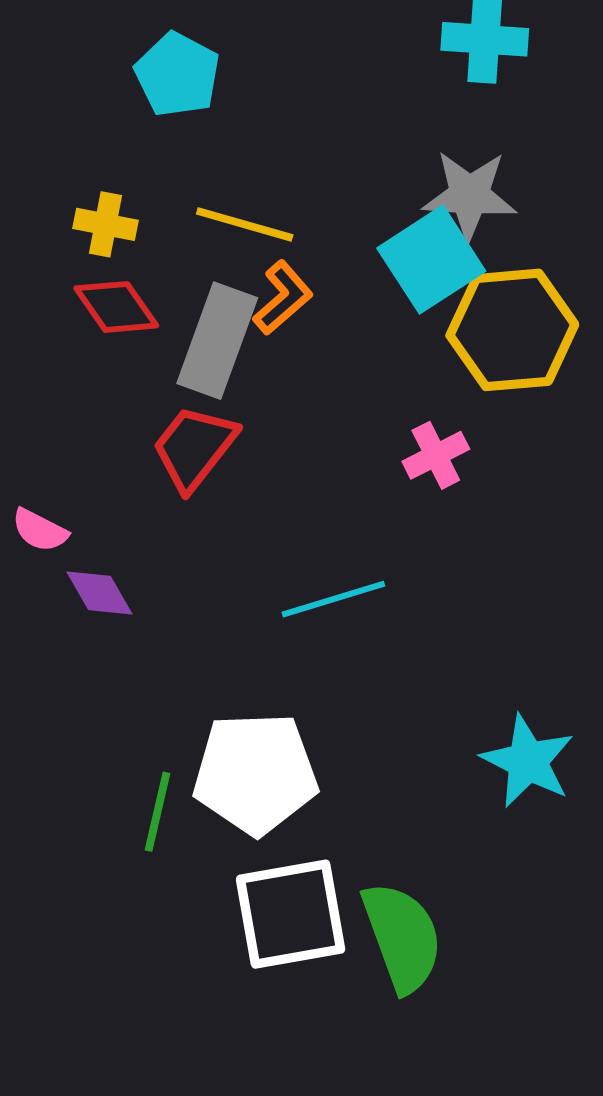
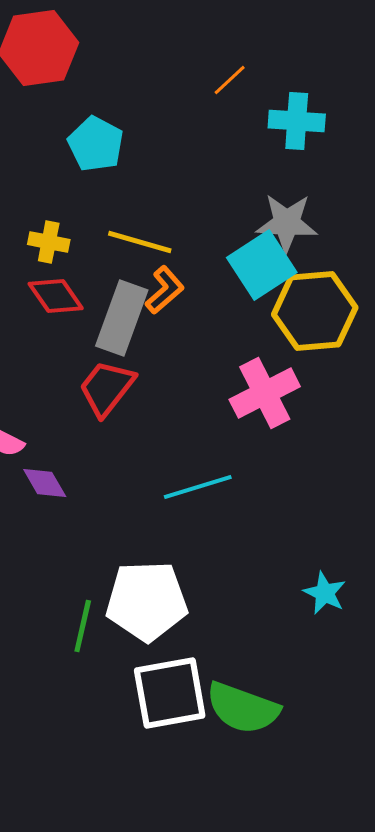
pink cross: (436, 455) -> (265, 393), size x1.6
cyan star: (528, 761) -> (325, 593), size x0.7
green semicircle: (402, 937) -> (243, 708), turned 130

